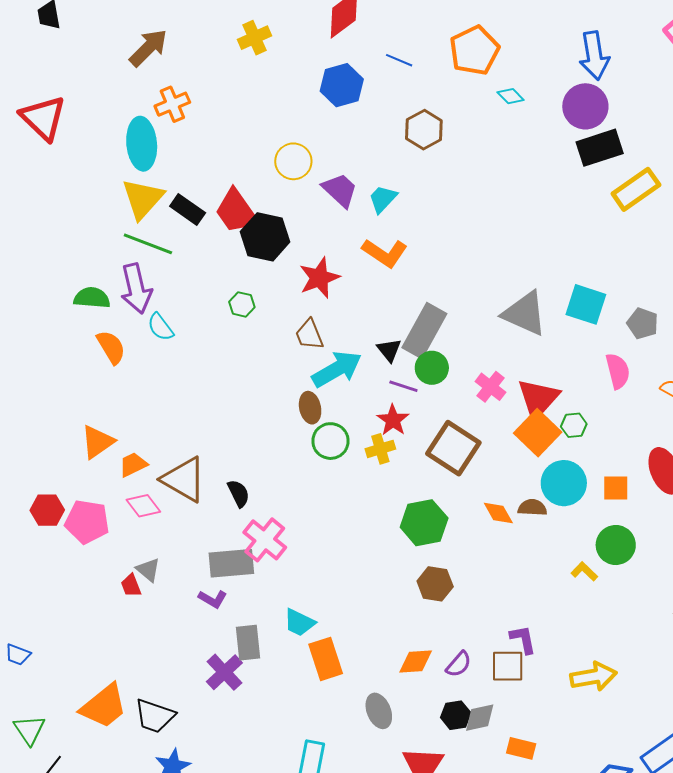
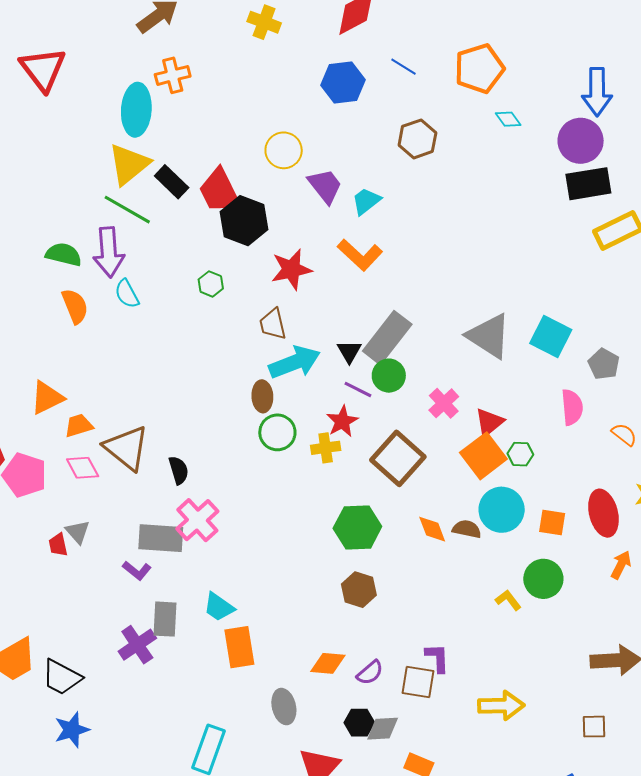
yellow cross: (255, 38) -> (264, 22), turned 36
red triangle: (538, 399) -> (489, 422), size x0.7

